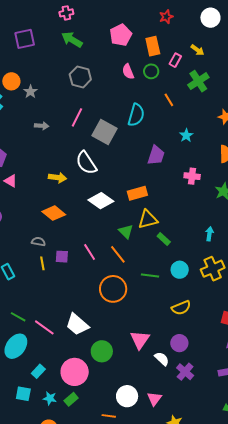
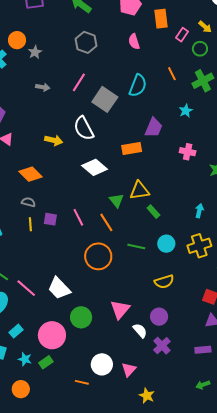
green circle: (151, 71) -> (200, 49), moved
green cross: (198, 81) -> (203, 81), moved
orange rectangle: (137, 193) -> (132, 149), moved
orange diamond: (54, 213) -> (31, 174), moved

